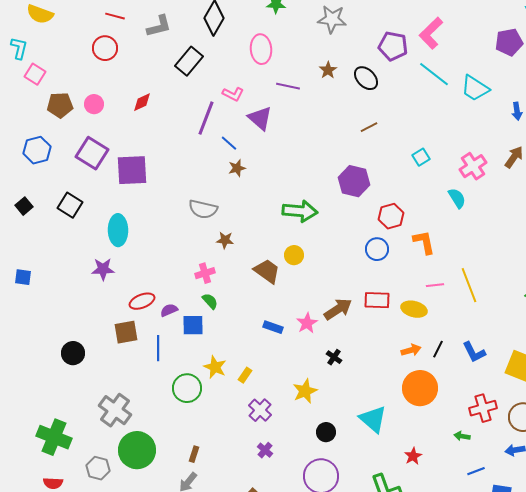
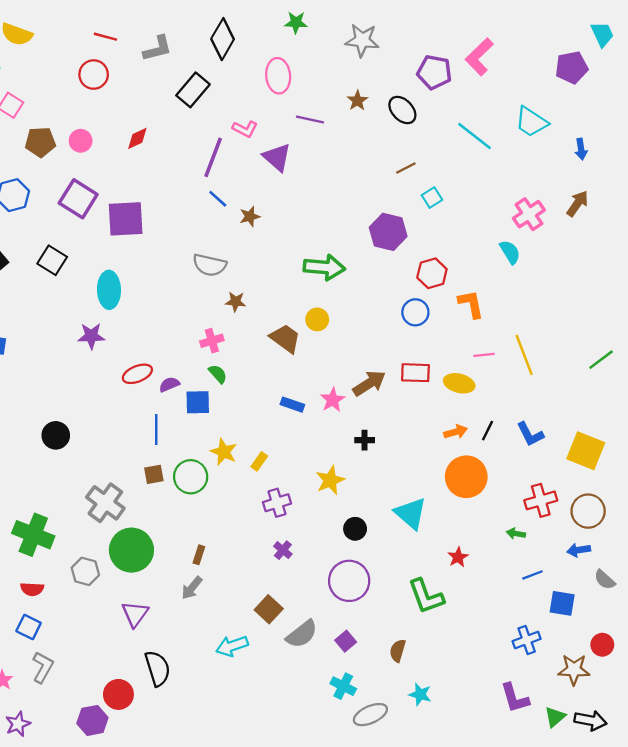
cyan line: (434, 74) -> (475, 136), moved
blue line: (229, 143) -> (218, 199), moved
cyan square: (421, 157) -> (432, 198), moved
brown square: (126, 332) -> (154, 474), moved, size x0.7
black cross: (334, 357) -> (365, 440), turned -35
purple cross: (260, 410) -> (277, 503), turned 30

